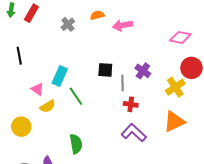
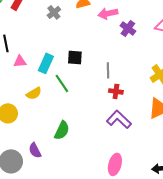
black square: (105, 70) -> (75, 57), moved
purple cross: (143, 71) -> (128, 28), moved
pink triangle: (37, 89) -> (20, 61), moved, turned -40
green semicircle: (76, 144) -> (62, 130), turned 36

